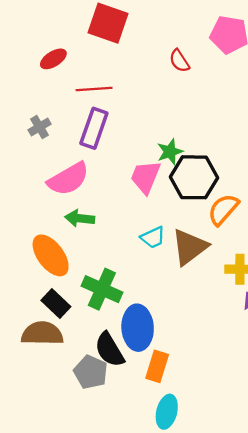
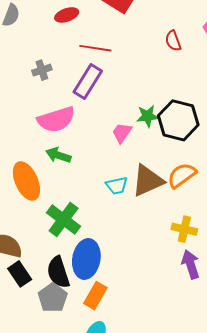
pink trapezoid: (145, 177) -> (122, 133), size x0.7
black hexagon: (194, 177) -> (178, 120), moved
brown triangle: (190, 247) -> (148, 181), moved
black rectangle: (56, 303) -> (20, 274), moved
gray pentagon: (91, 372) -> (53, 298), moved

